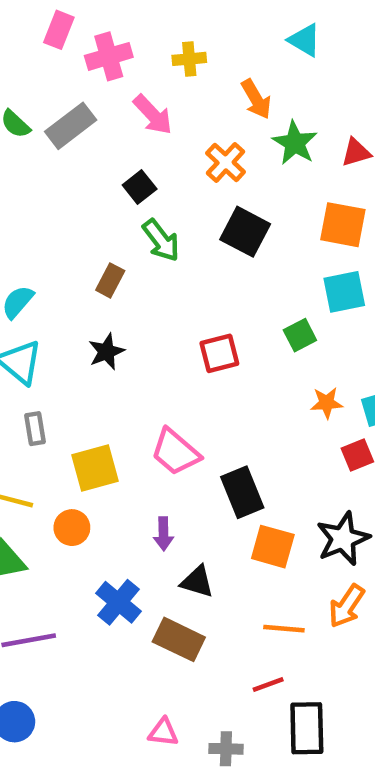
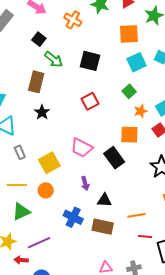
black square: (245, 232) -> (90, 61), moved
brown rectangle: (110, 280) -> (36, 82), size x1.5
green square: (300, 335) -> (129, 91), moved
orange square: (273, 547) -> (129, 135), moved
orange line: (284, 629) -> (136, 215), moved
red line: (268, 684) -> (145, 236), turned 40

